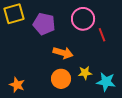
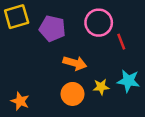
cyan star: (106, 82) -> (128, 81), moved

